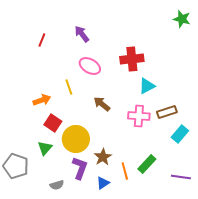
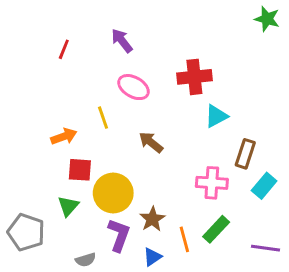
brown rectangle: (167, 112) -> (245, 154), turned -54
pink cross: (139, 116) -> (212, 183), moved
red square: (53, 123) -> (80, 170), turned -30

